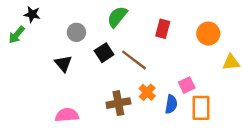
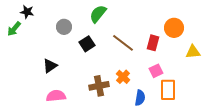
red rectangle: (163, 29) -> (153, 43), moved
brown line: (134, 60) -> (123, 43), moved
black triangle: (63, 64) -> (50, 66), moved, turned 35
blue semicircle: (171, 104) -> (140, 98), moved

